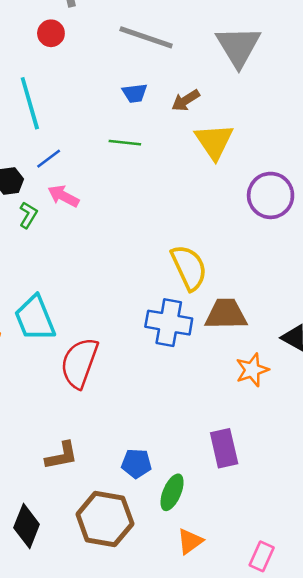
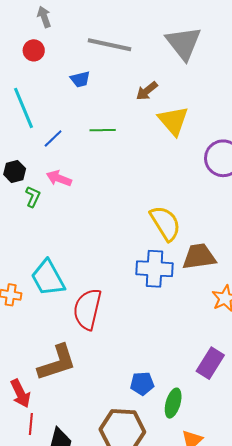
blue trapezoid: (135, 93) -> (80, 79), moved
blue line: (49, 159) -> (53, 139), moved
purple rectangle: (224, 448) -> (210, 363), turned 52
brown L-shape: (62, 456) -> (57, 363), moved, size x1.5

